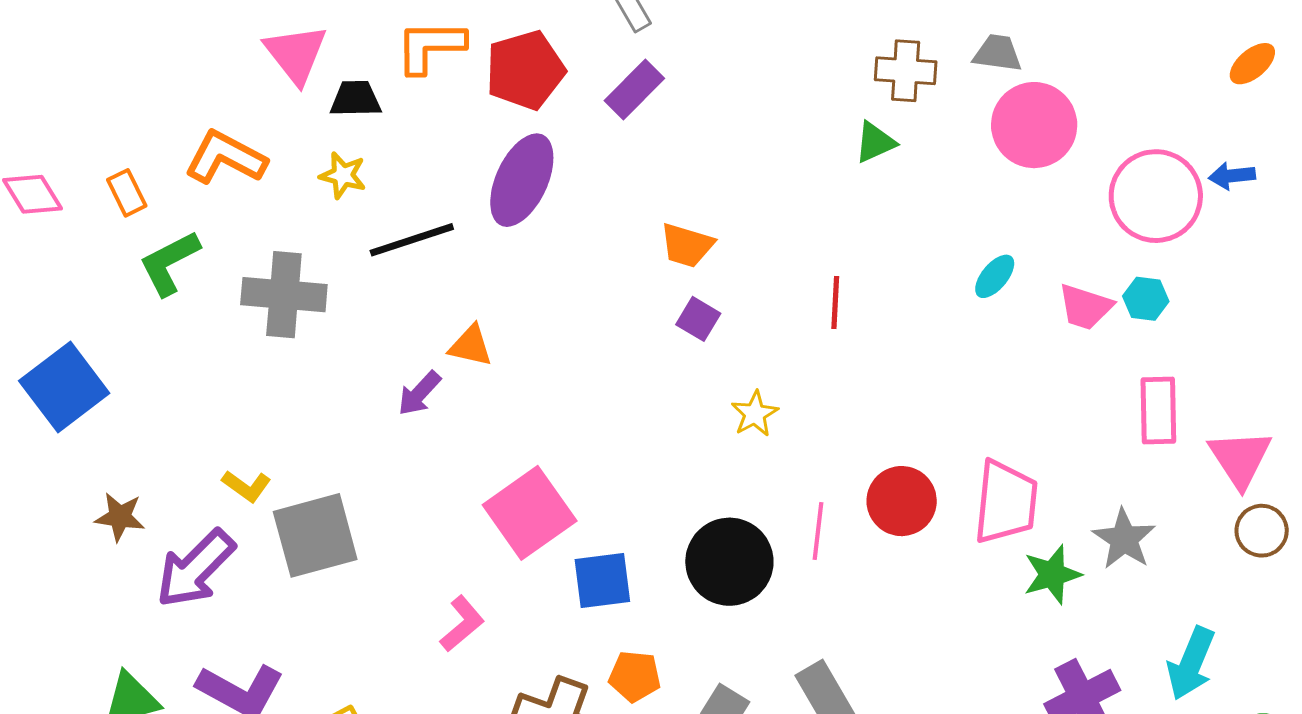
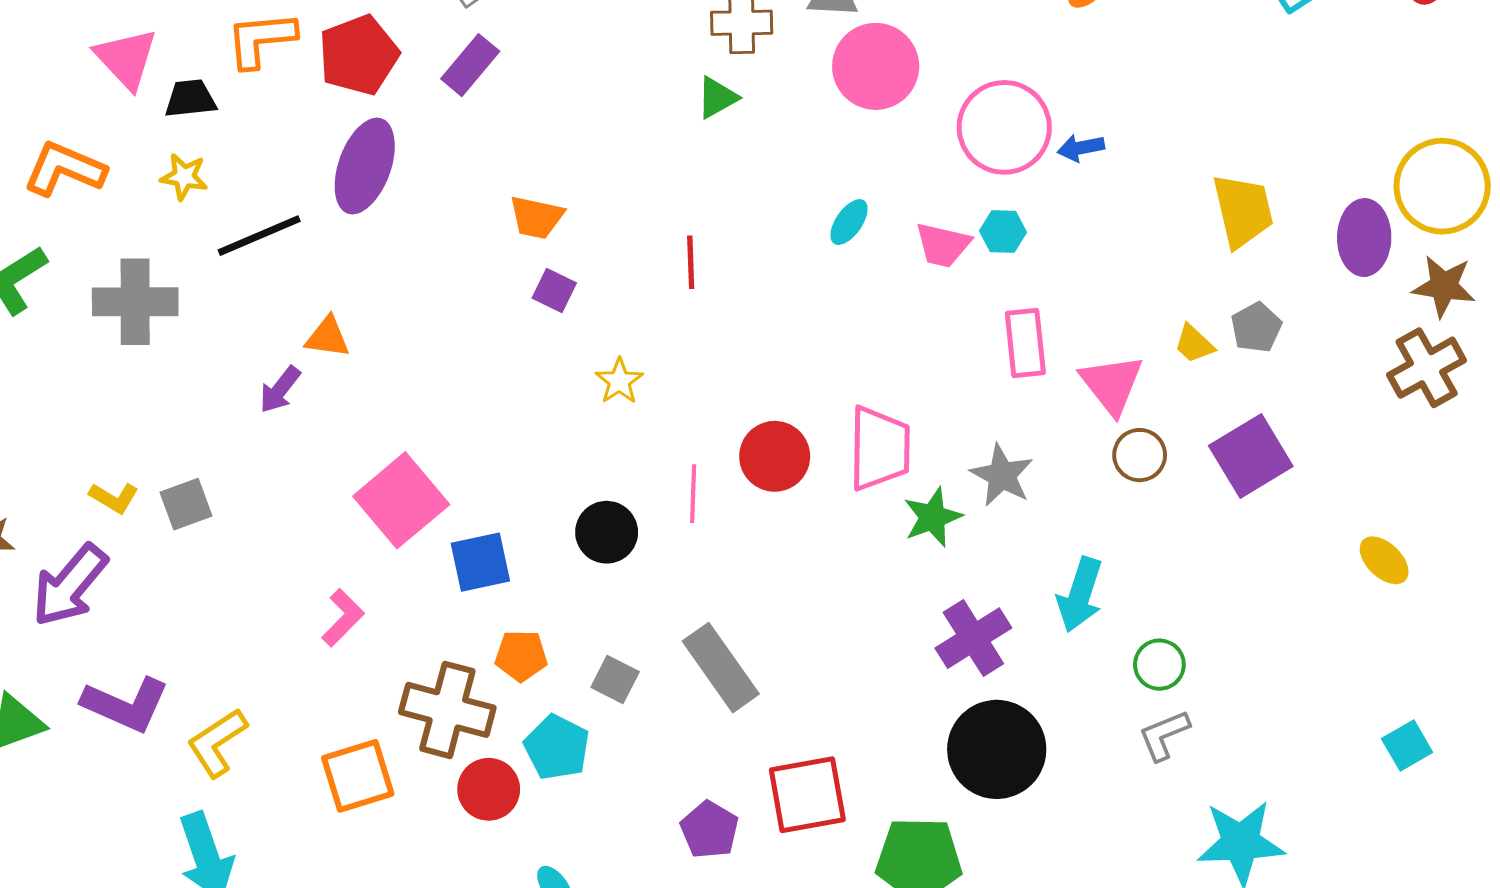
blue arrow: (1232, 176) -> (1081, 148), moved
gray square: (315, 535) -> (186, 504), moved, size x0.6
black circle: (729, 562) -> (607, 532), size x0.7

